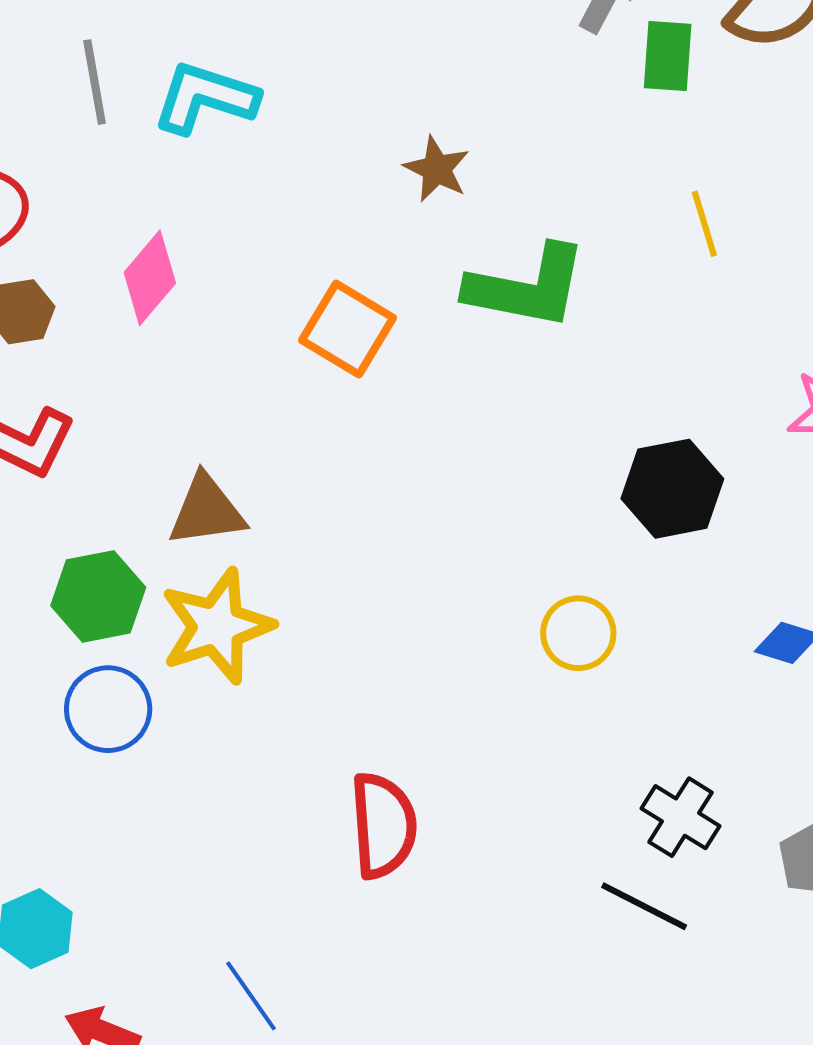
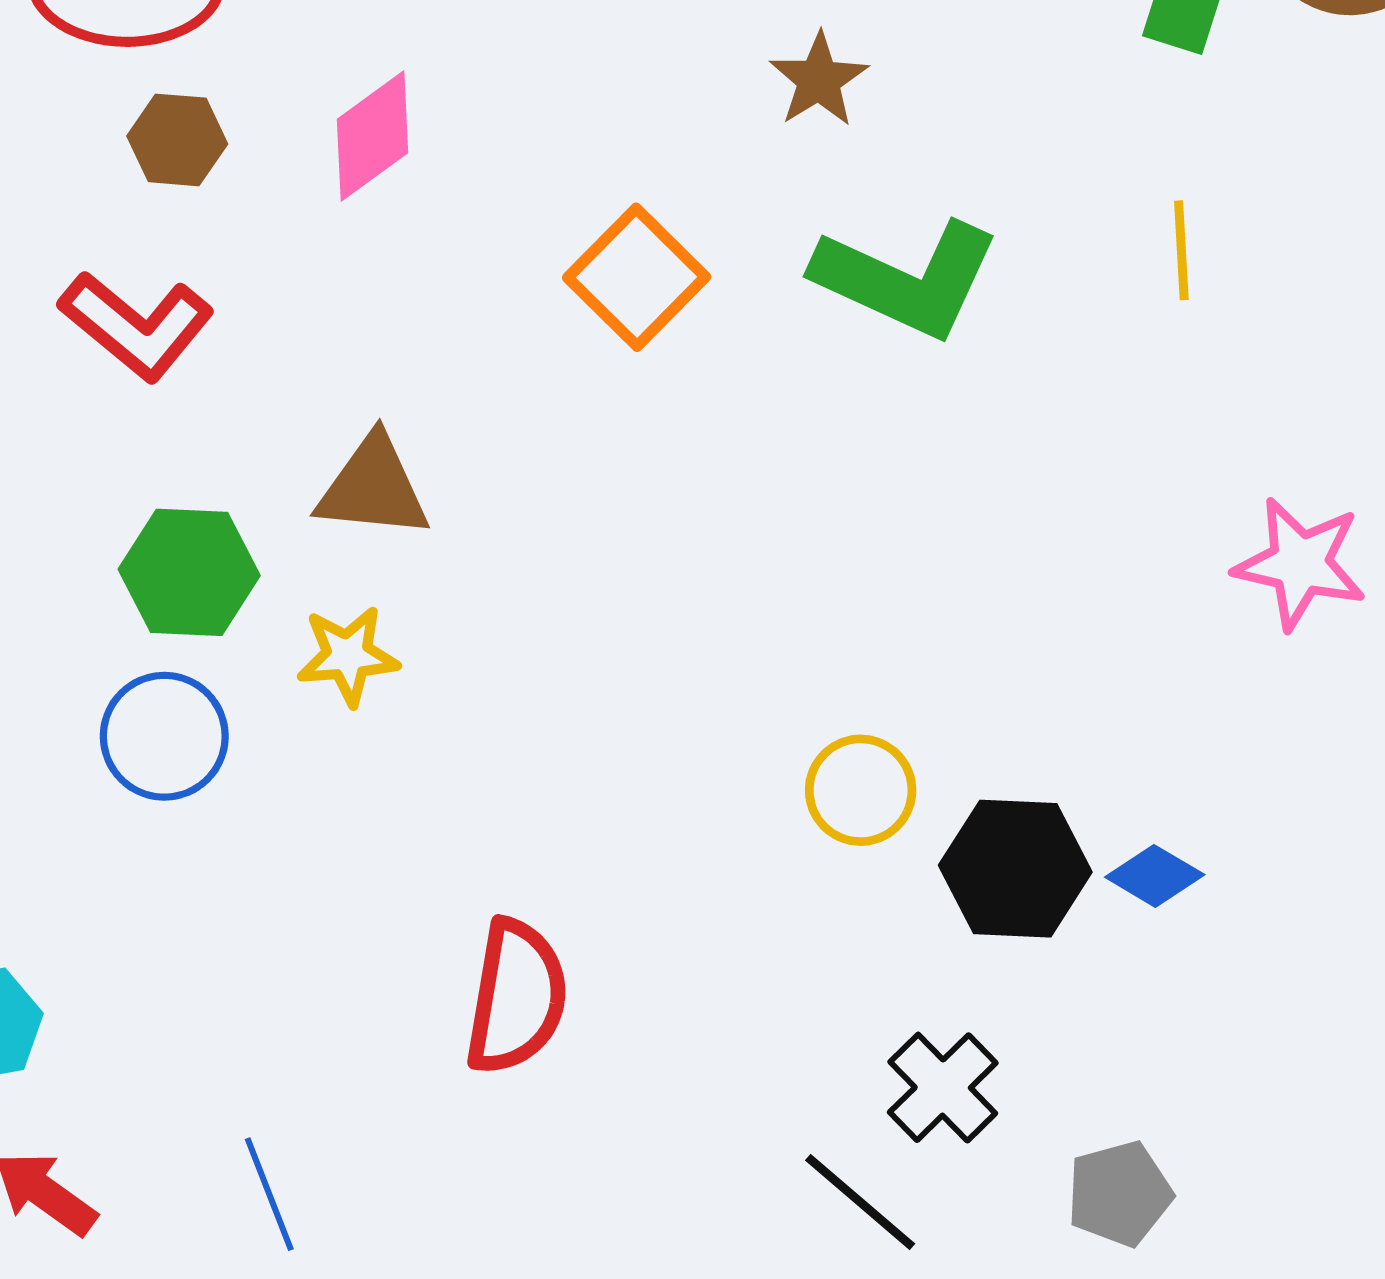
black hexagon: (672, 489) -> (1015, 869), moved
yellow star: (217, 626) -> (348, 656), size x0.6

